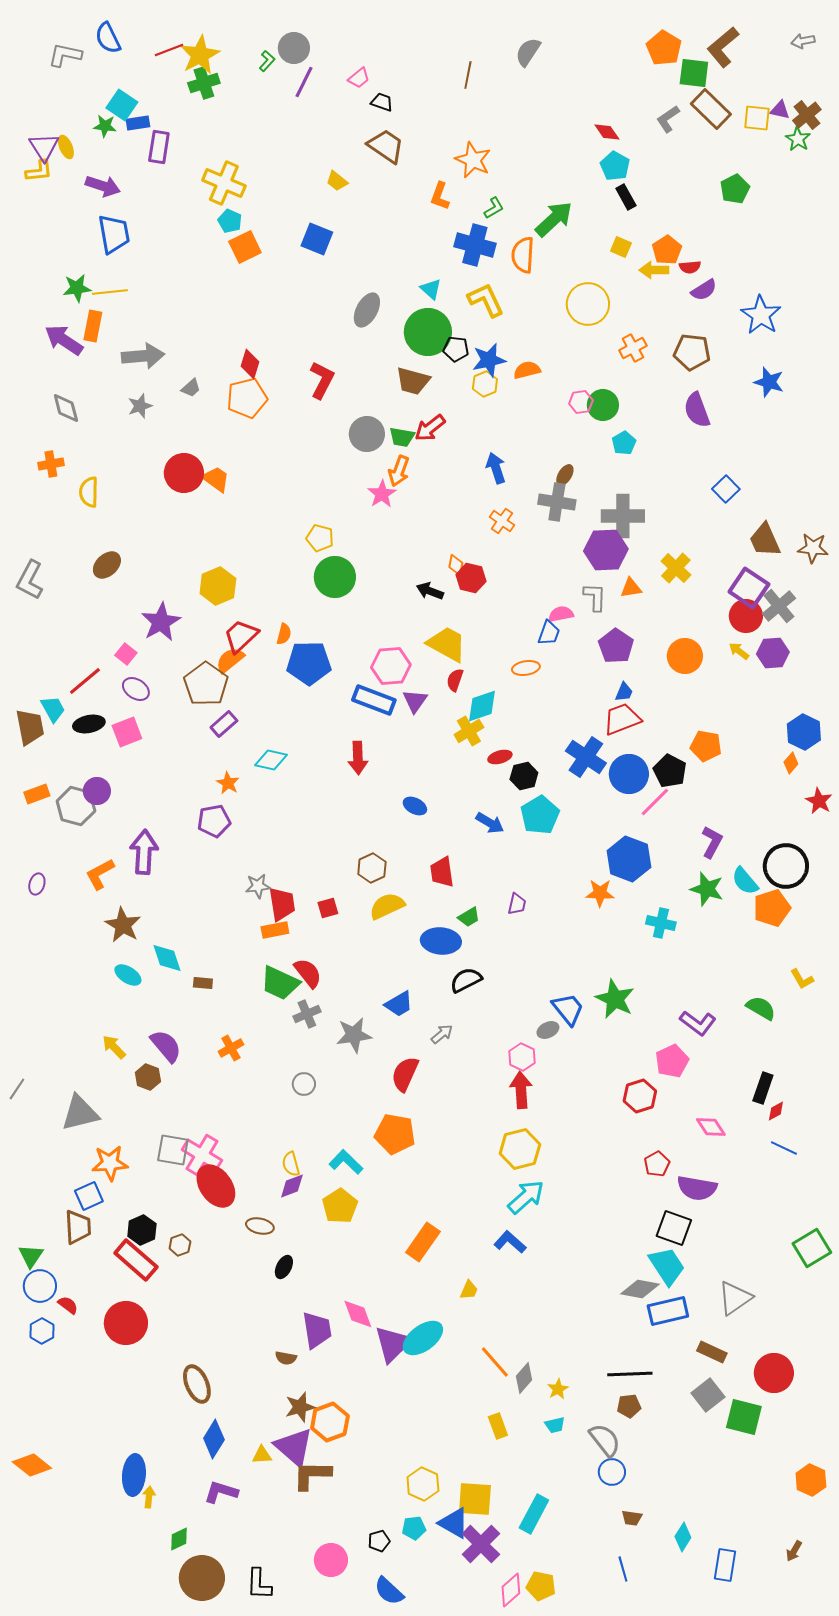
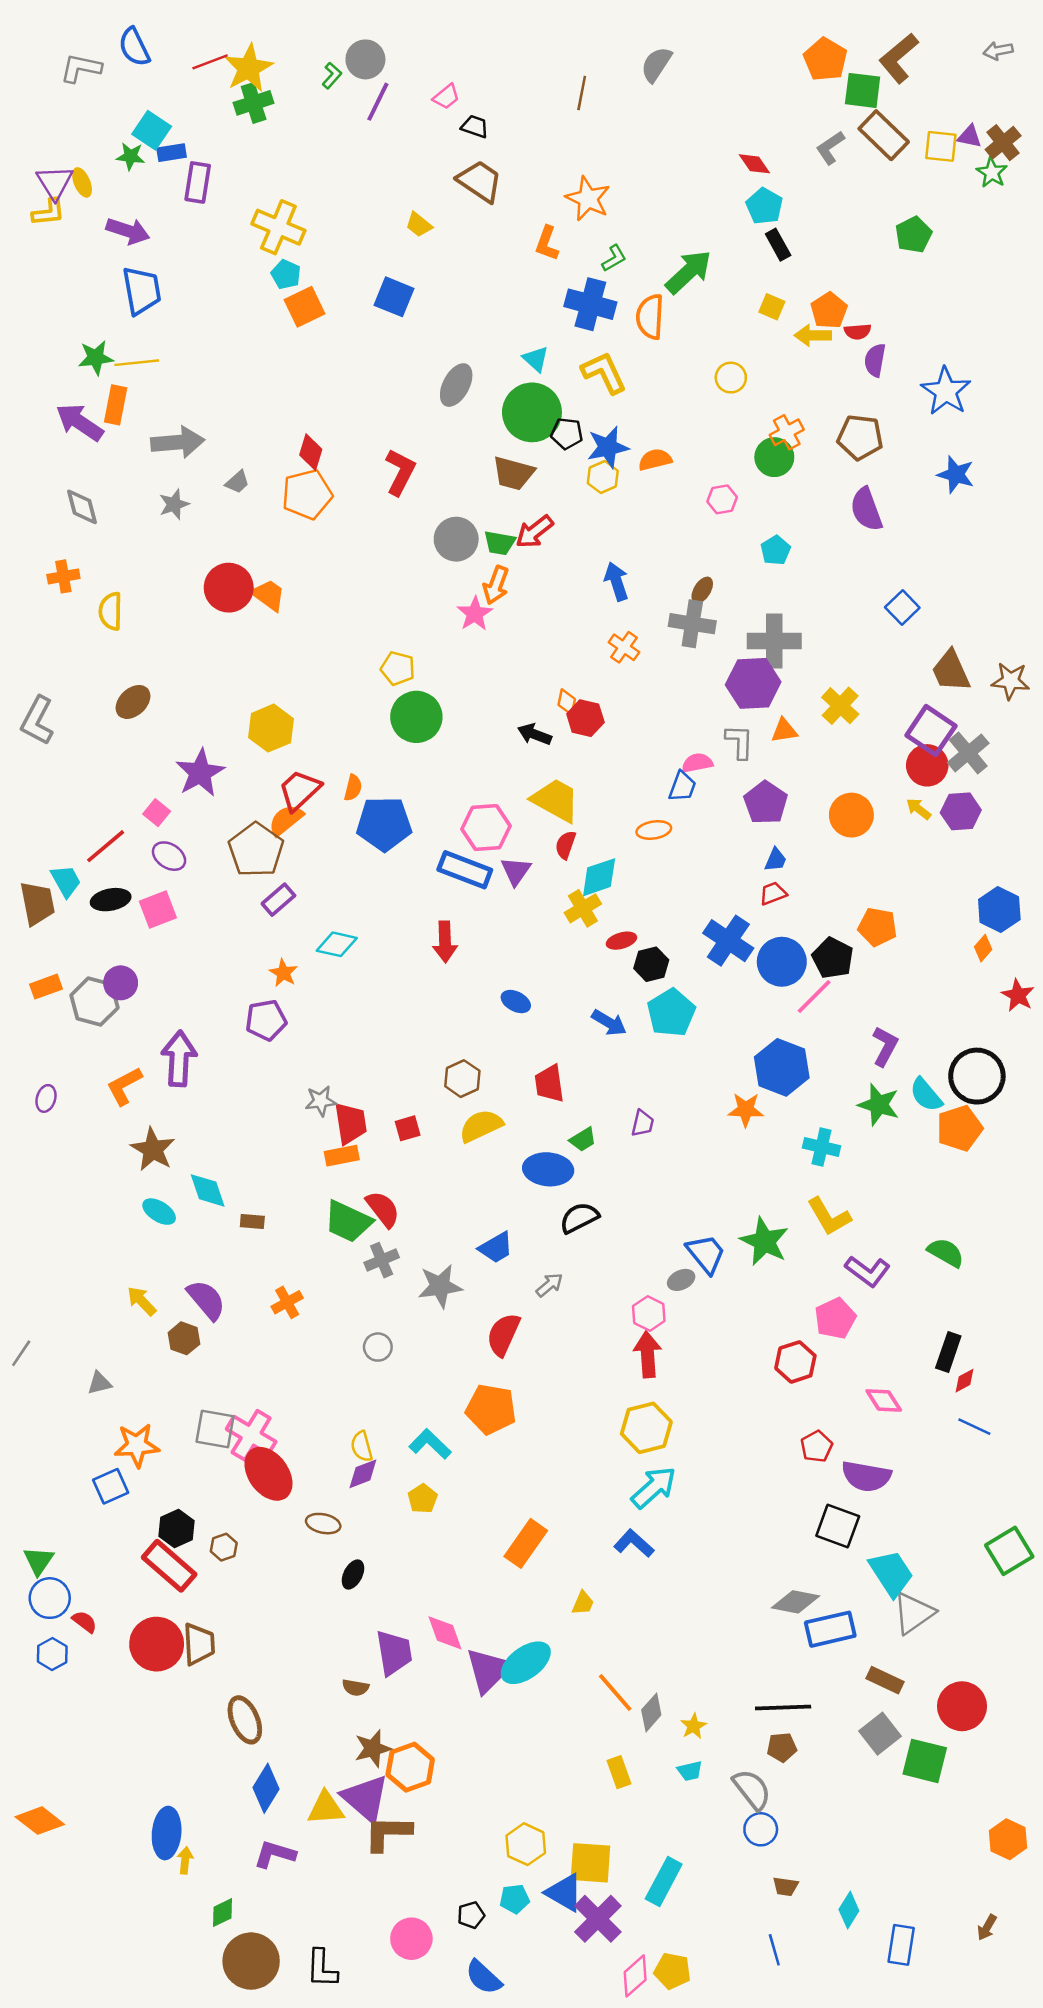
purple semicircle: (704, 290) -> (875, 360), turned 132
yellow circle: (588, 304) -> (731, 378), size x0.6
green circle: (603, 405) -> (774, 457), moved
red trapezoid: (622, 719) -> (773, 893), size x0.6
yellow L-shape: (802, 979) -> (829, 1217), moved, size x1.5
gray triangle: (80, 1113) -> (99, 1383), size x0.5
yellow pentagon: (340, 1206) -> (423, 1499), size x0.7
brown trapezoid: (78, 1227) -> (199, 1644), moved
cyan trapezoid: (667, 1266) -> (891, 1573), moved
yellow triangle: (262, 1455) -> (326, 1808), size x1.5

